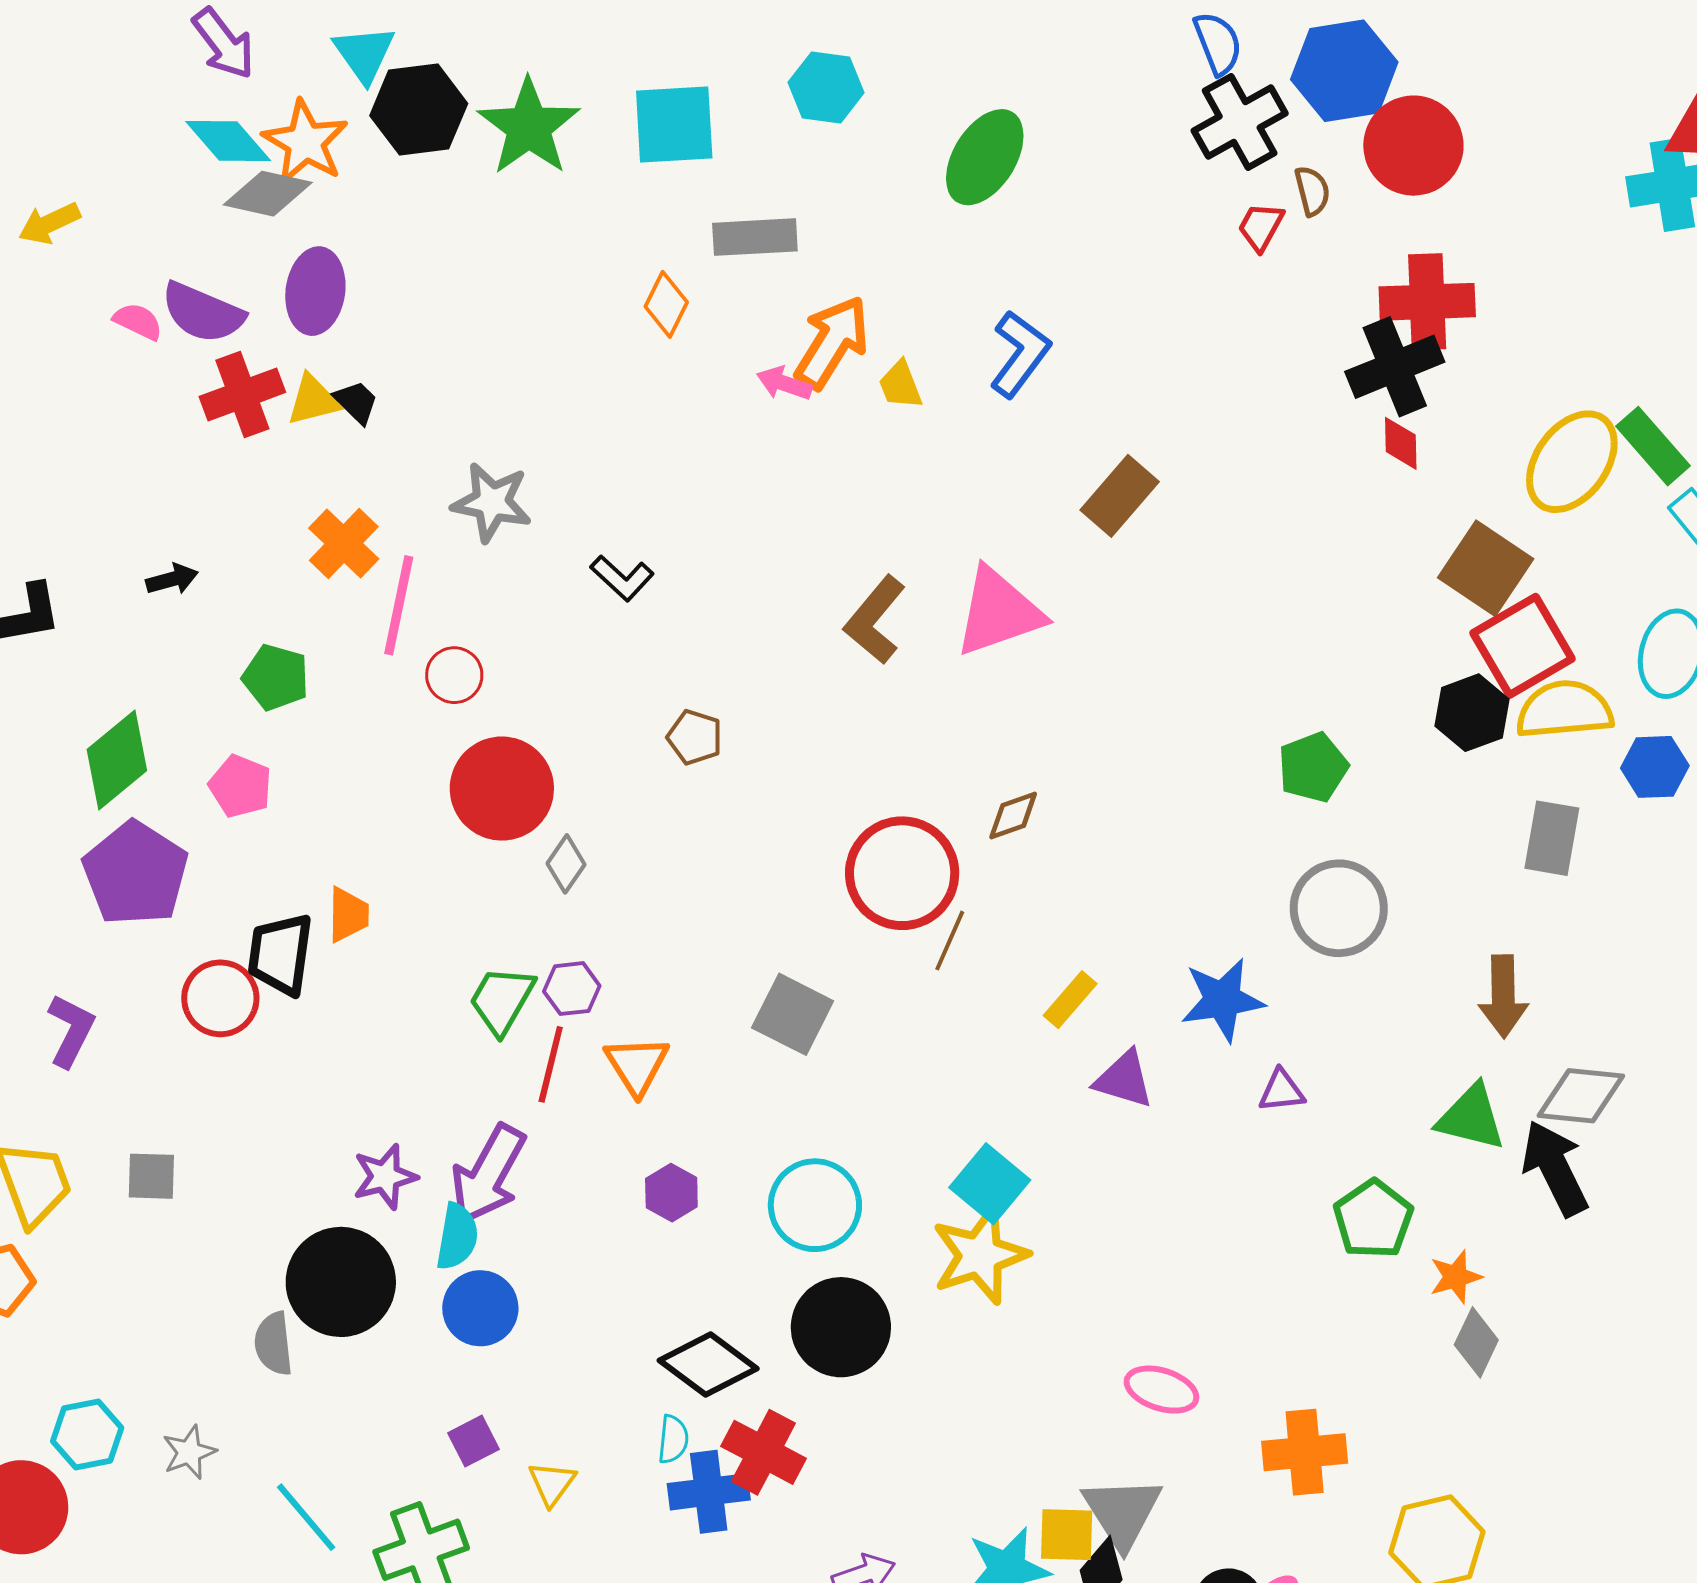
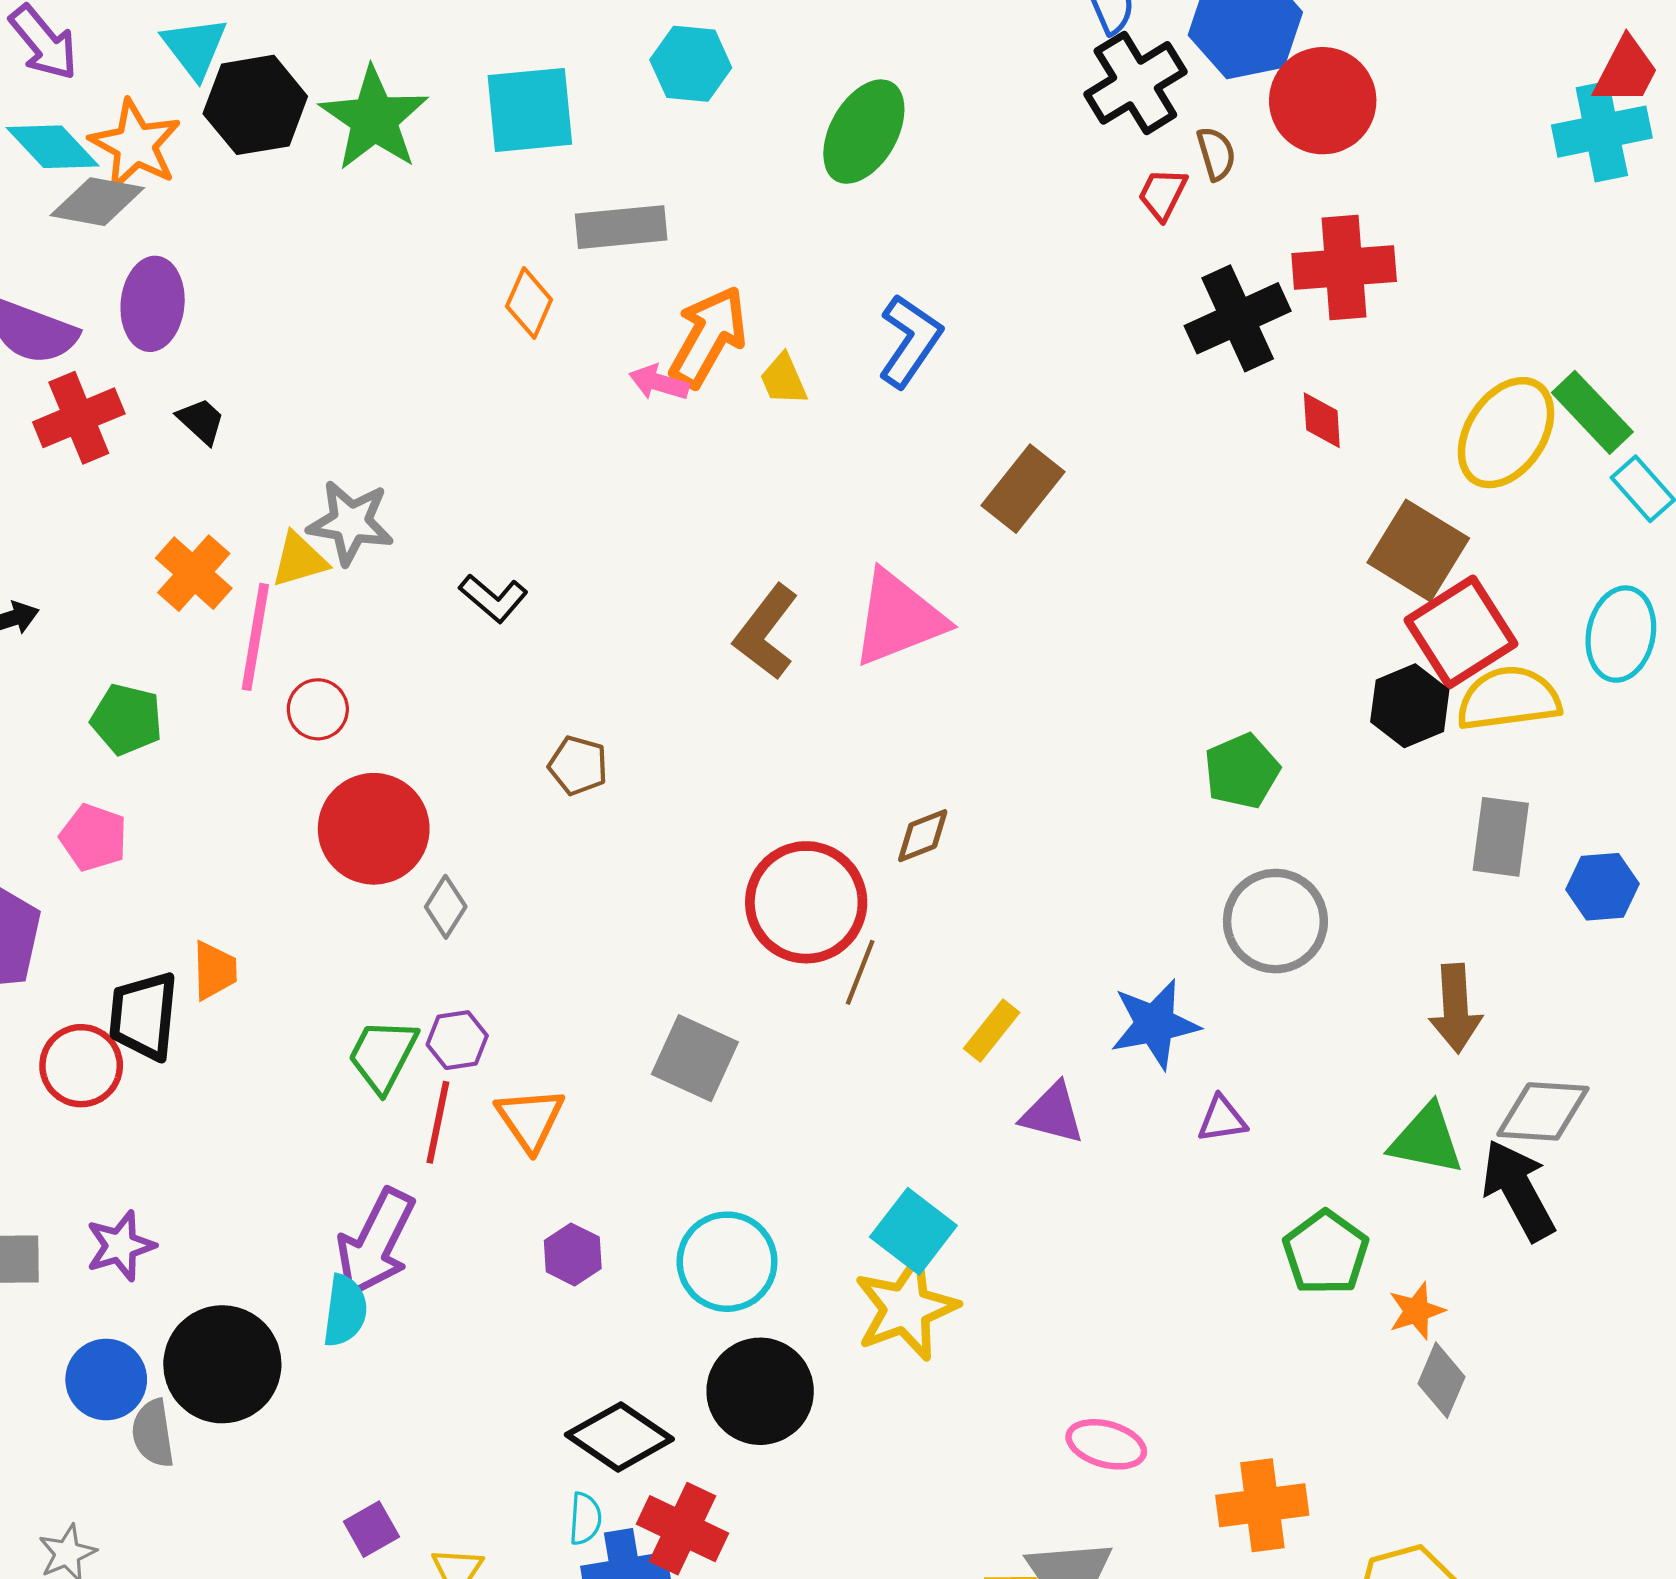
black cross: (1395, 367) -> (1238, 318), moved
yellow triangle: (313, 400) -> (299, 560), moved
blue hexagon: (1655, 767) -> (1602, 887), moved
purple star: (385, 1177) -> (120, 1246), moved
blue circle: (480, 1308) -> (106, 1380), moved

